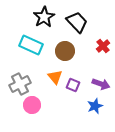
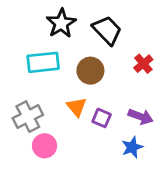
cyan rectangle: (31, 45) -> (43, 62), turned -30

